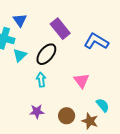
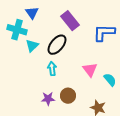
blue L-shape: (96, 41) -> (104, 33), turned -30
cyan semicircle: (103, 105) -> (110, 80), moved
brown circle: (67, 116) -> (68, 96), moved

